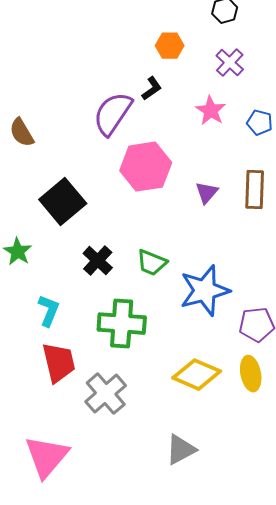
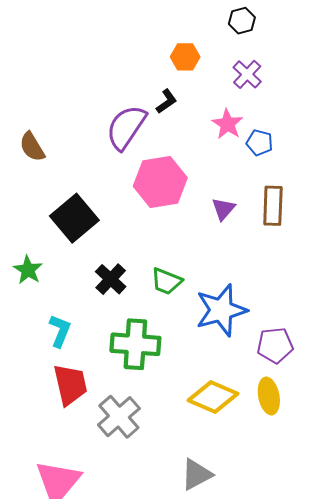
blue pentagon: (260, 123) -> (260, 143), moved

